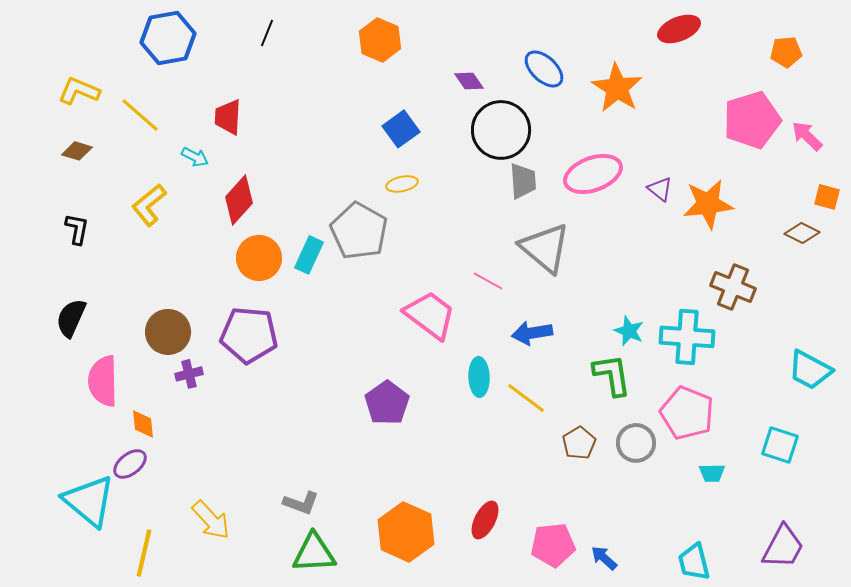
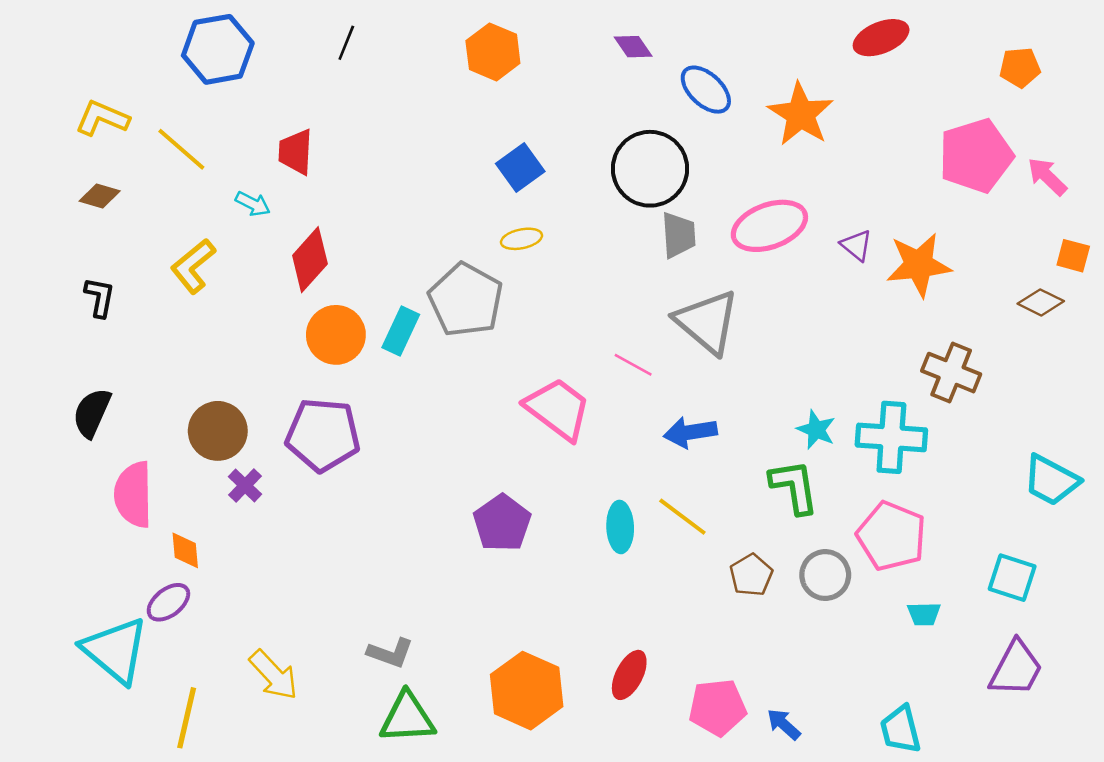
purple diamond: (469, 81) -> (633, 47), moved
purple cross: (189, 374) -> (245, 485), turned -32
cyan ellipse: (479, 377) -> (620, 527), moved
purple trapezoid: (783, 547) -> (1016, 668), moved

